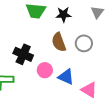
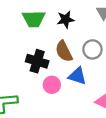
black cross: (23, 54) -> (37, 61), moved
blue triangle: (66, 77) -> (77, 76), moved

